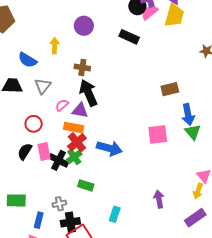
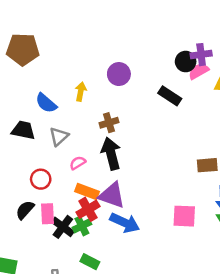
brown cross: (82, 67) -> (109, 123), turned -35
purple triangle: (80, 110) -> (112, 195), moved, size x1.4

